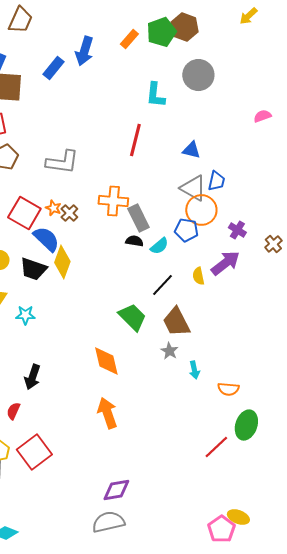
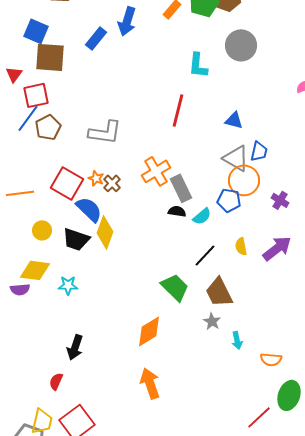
orange cross: (113, 201) -> (156, 171), turned -36
purple arrow: (225, 263) -> (277, 248), moved
orange diamond: (106, 361) -> (149, 331), turned 72

